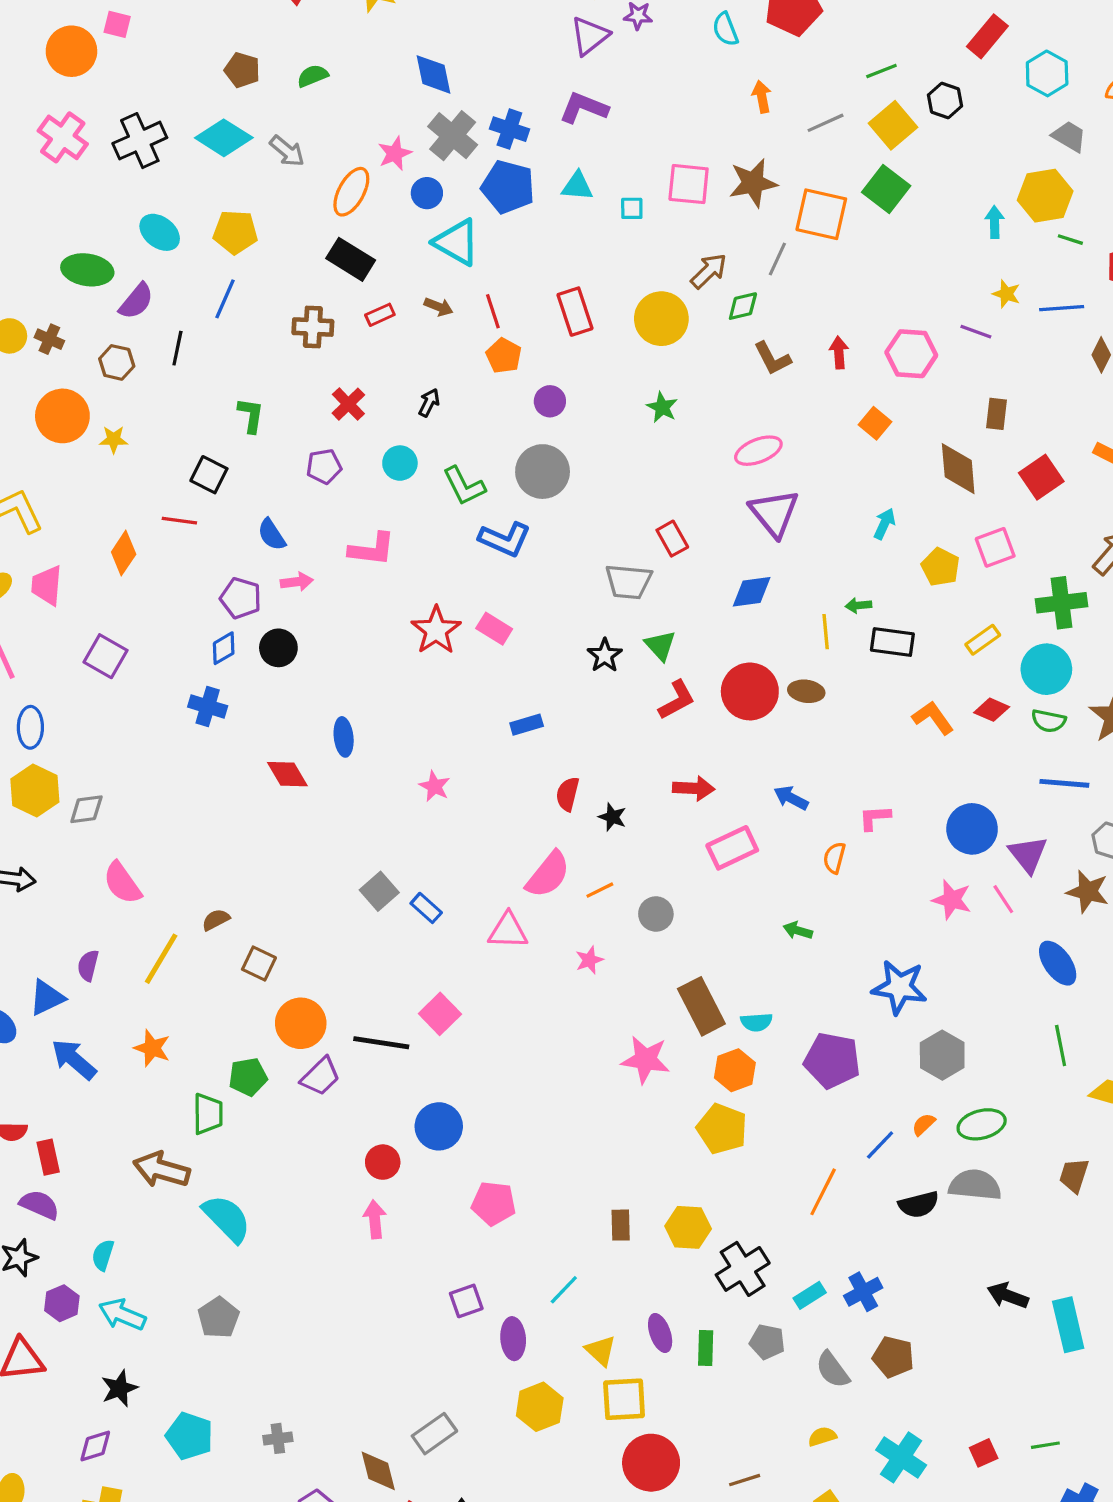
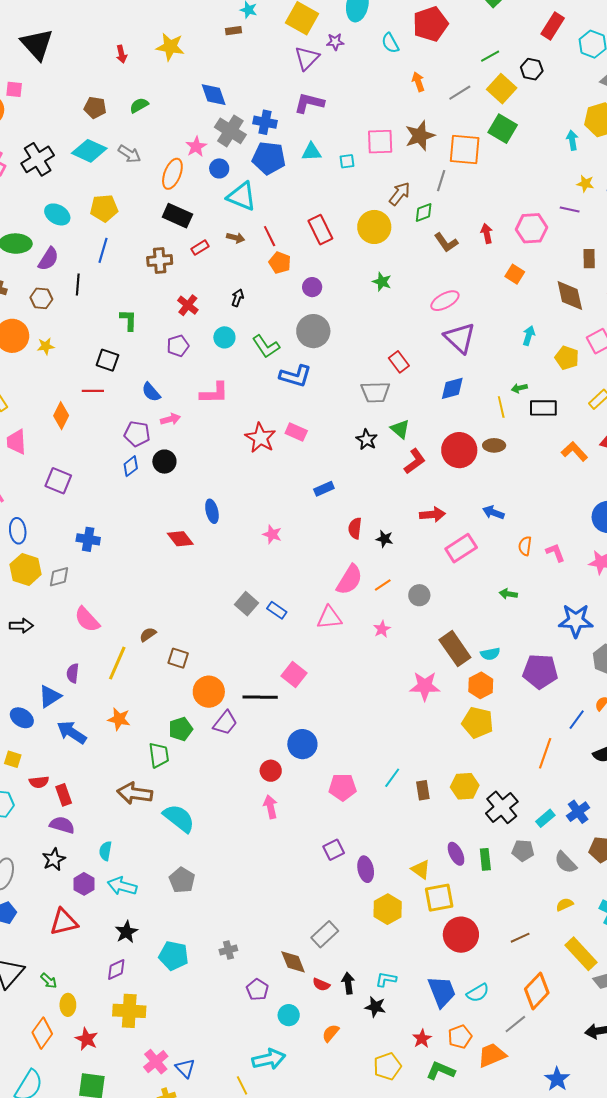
blue cross: (208, 706) -> (88, 539), moved
pink L-shape: (875, 818) -> (555, 553), moved, turned 80
cyan line: (564, 1290) -> (392, 778), moved

